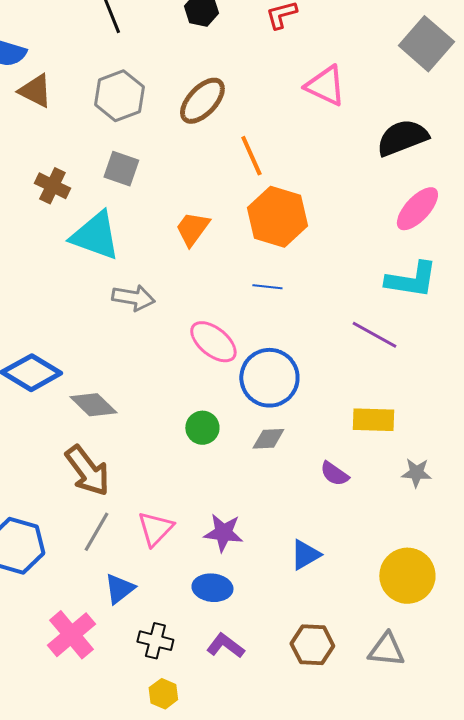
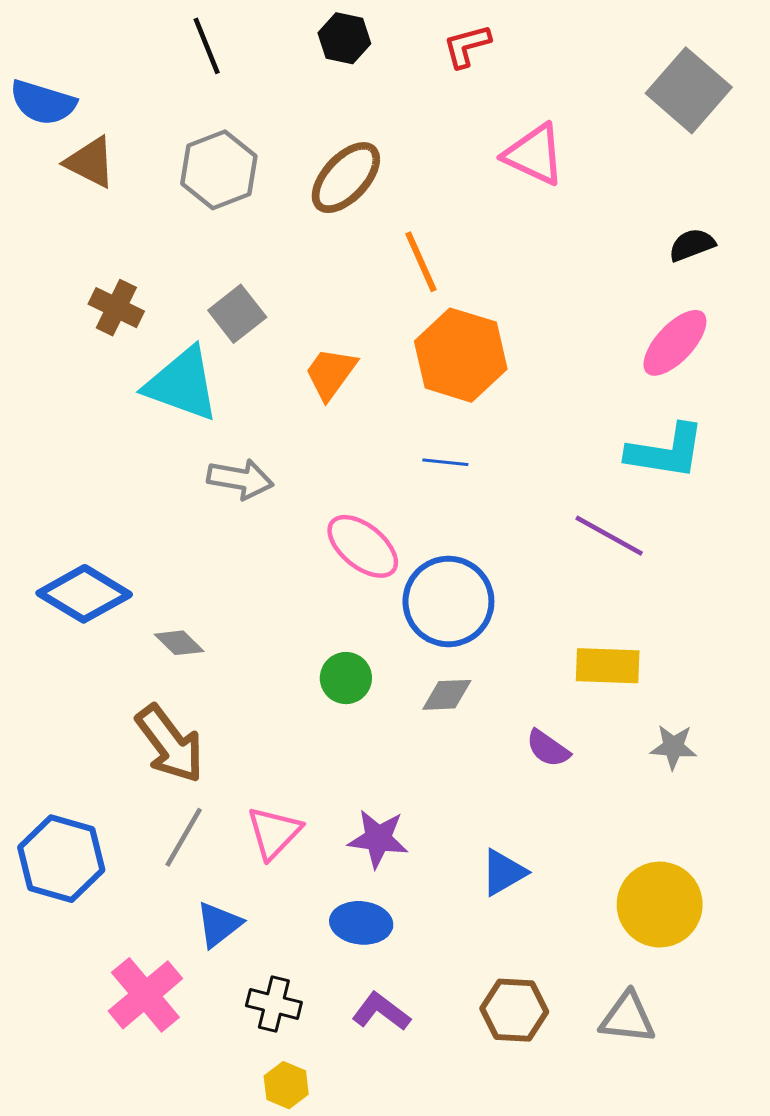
black semicircle: (402, 138) -> (692, 245), moved, size x0.6
gray square: (121, 169) -> (237, 314), moved, turned 33
gray diamond: (93, 405) -> (179, 643), size x0.7

